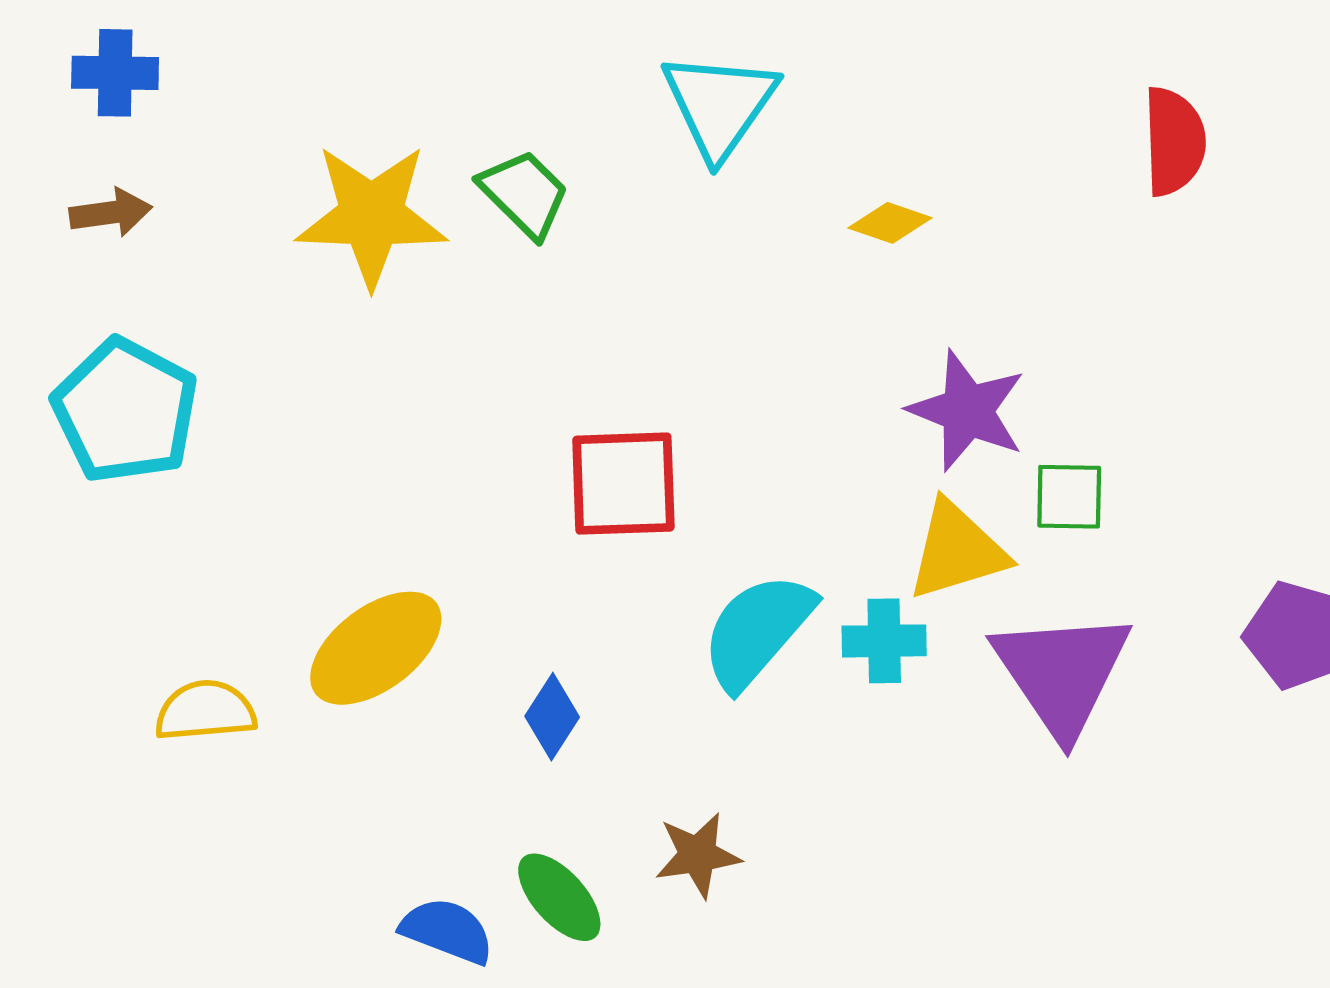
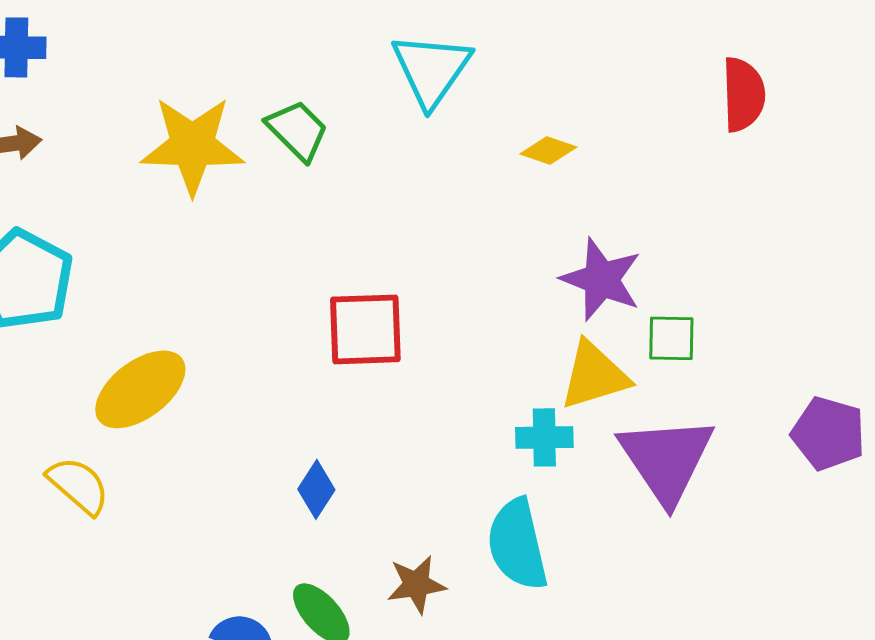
cyan semicircle: (757, 631) -> (517, 544), moved, turned -54
yellow ellipse: (376, 648) -> (140, 389), moved
yellow semicircle: (205, 711) -> (78, 485), turned 46

